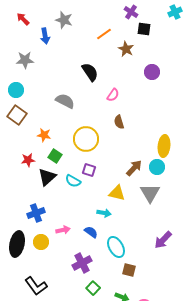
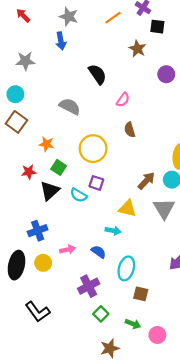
orange line: (104, 34) -> (113, 18), moved
blue arrow: (45, 36) -> (61, 41), moved
cyan ellipse: (116, 247) -> (126, 268), turned 45

